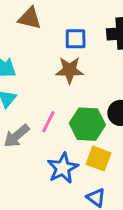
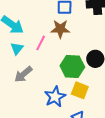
pink line: (48, 122) -> (41, 43), moved

